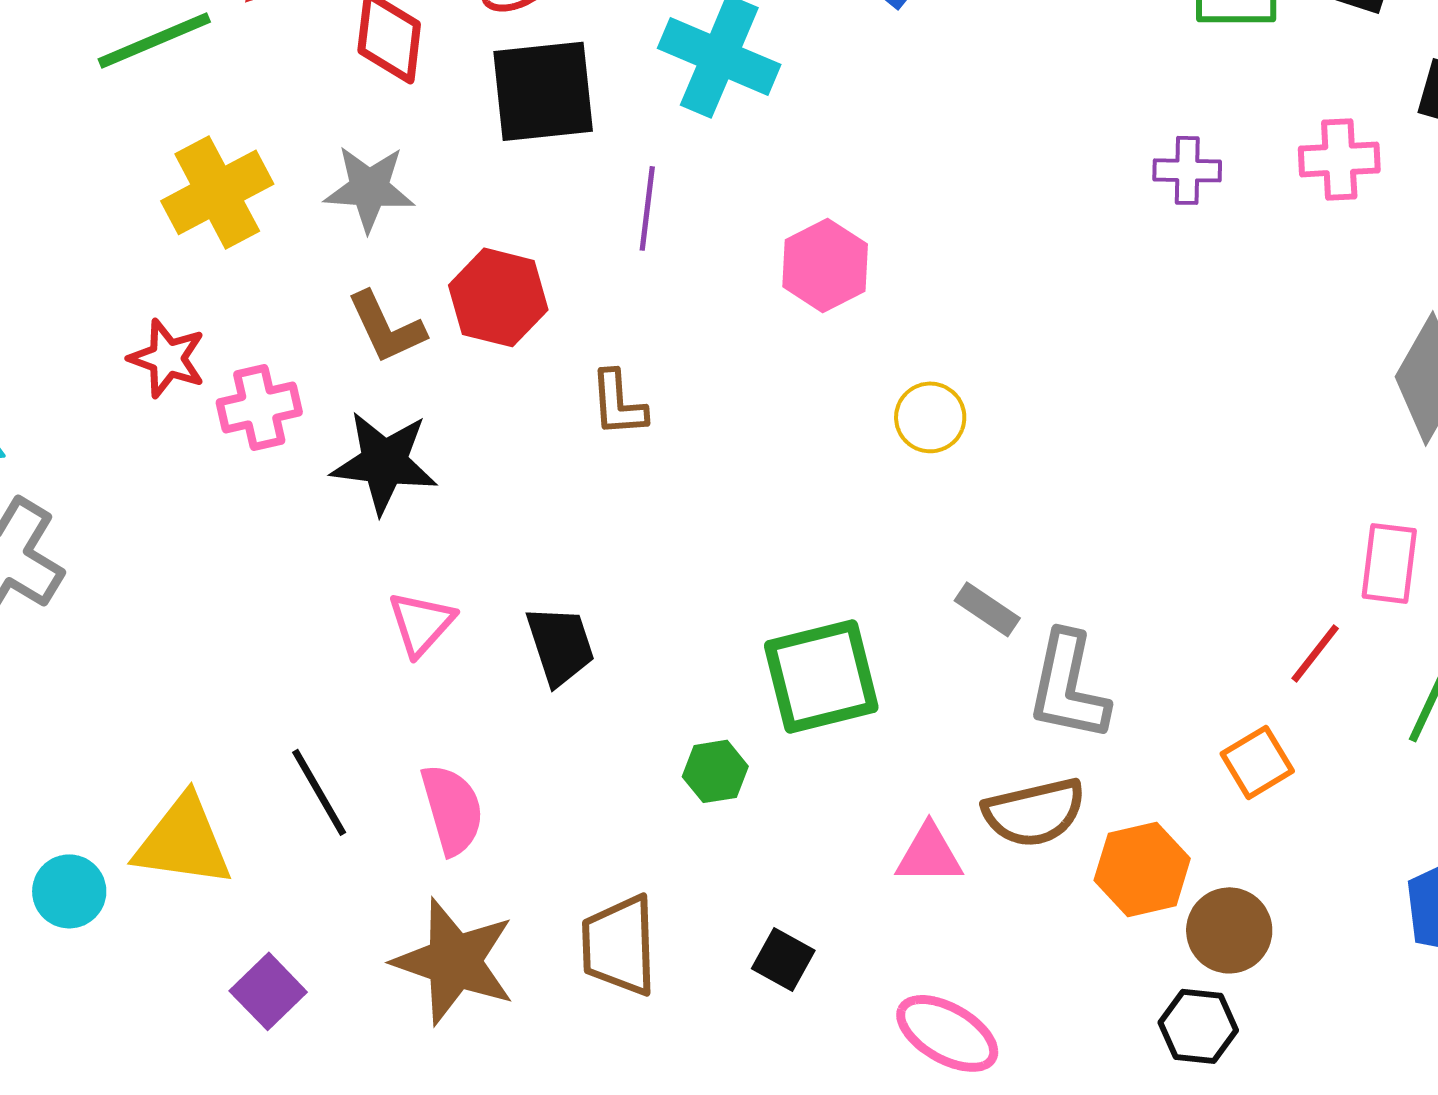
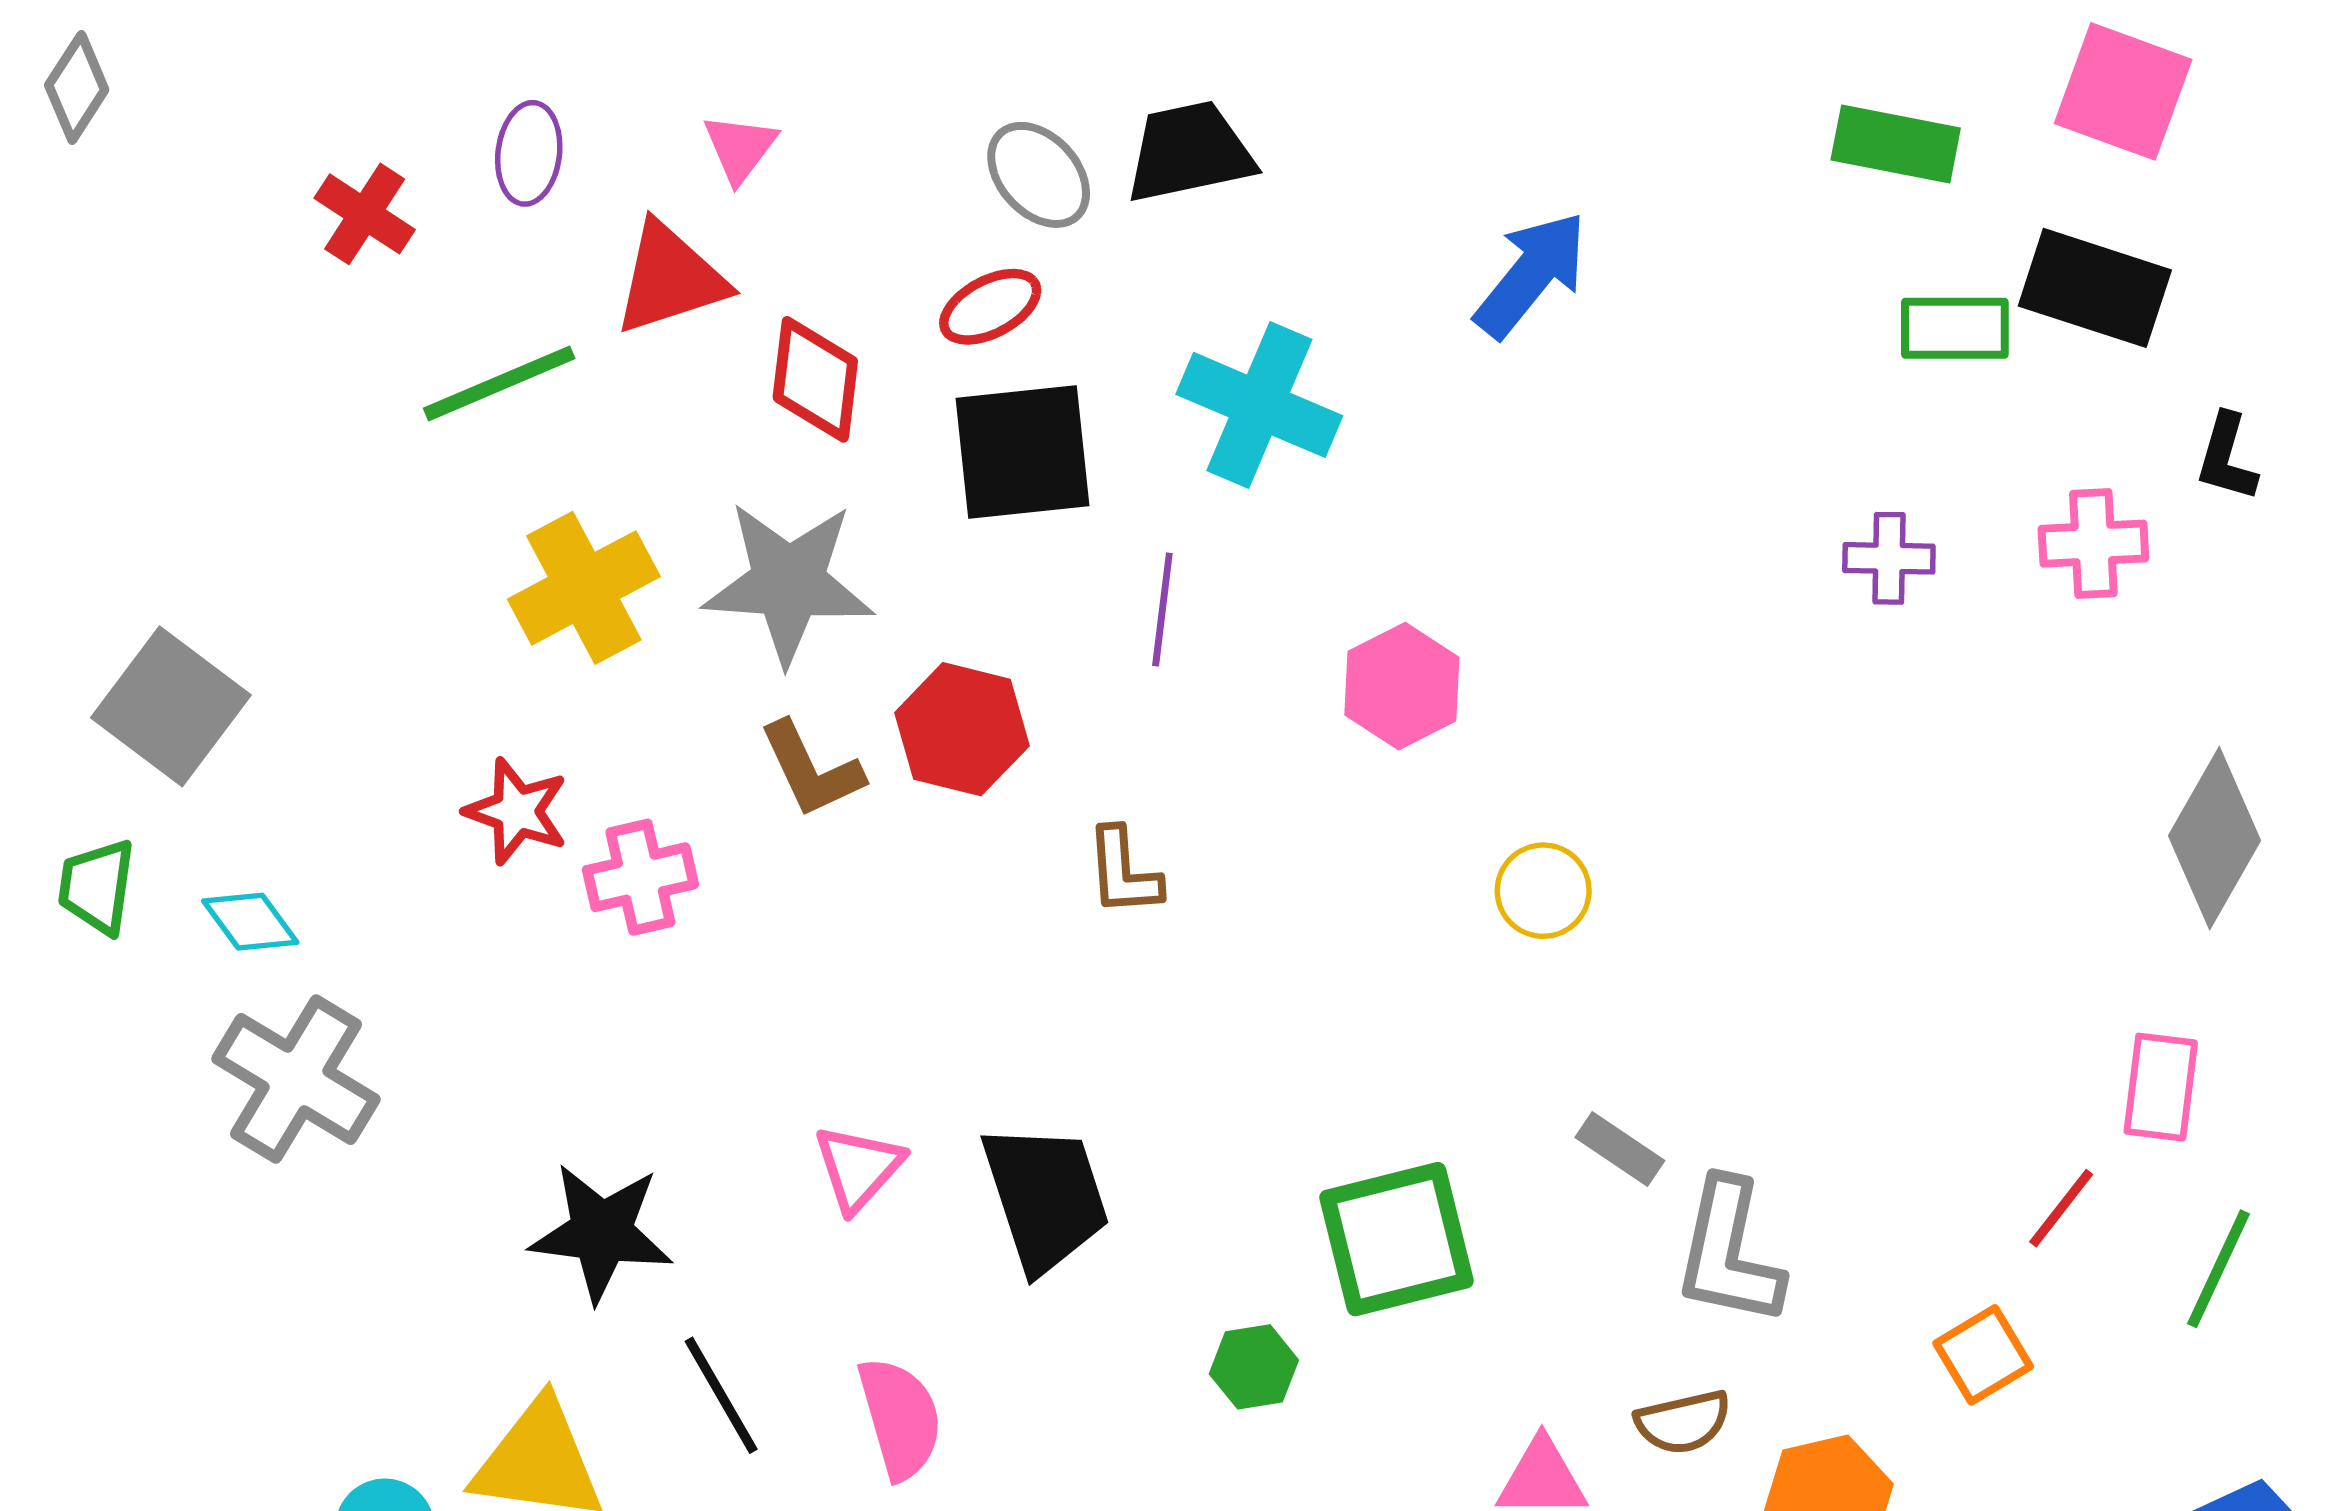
gray star: (369, 188) -> (788, 583), size x1.4
black star: (384, 462) -> (601, 1232), moved
black trapezoid: (560, 645) -> (1045, 1197), size x1.4
brown semicircle: (1034, 812) -> (1683, 1422), size x0.7

